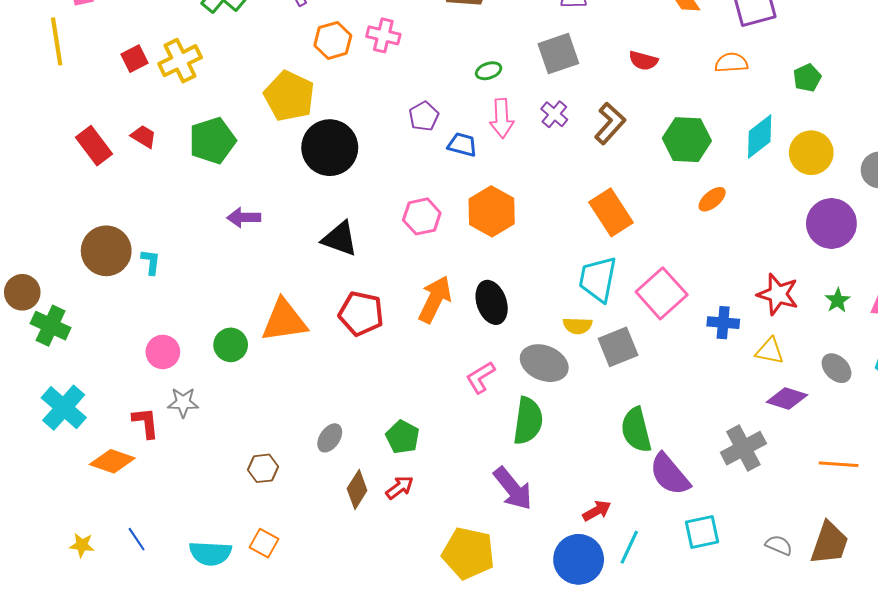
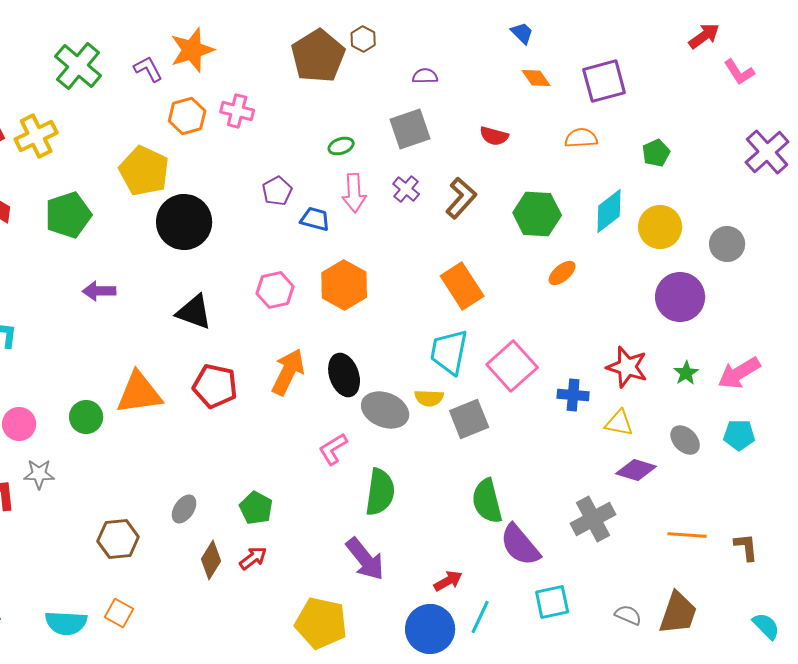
gray ellipse: (544, 363) -> (385, 410), moved
brown hexagon: (263, 468) -> (118, 539), size x1.4

